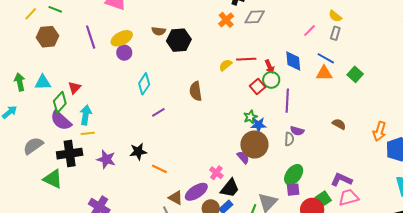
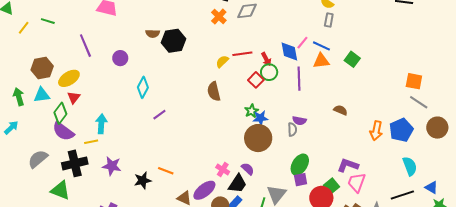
pink line: (309, 31) -> (302, 43), moved
brown hexagon: (47, 37) -> (42, 68), moved
yellow ellipse: (122, 38) -> (69, 78), moved
brown semicircle: (196, 91) -> (214, 91), moved
purple line: (287, 101) -> (299, 79), moved
cyan arrow: (86, 115) -> (101, 124), moved
orange arrow: (380, 131) -> (376, 131), moved
black star: (138, 152) -> (143, 180), moved
purple semicircle: (243, 157) -> (248, 169), moved
pink trapezoid: (349, 197) -> (357, 182), turned -50

